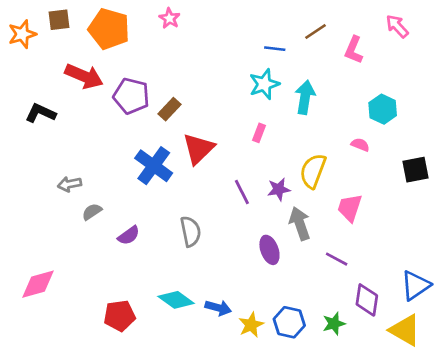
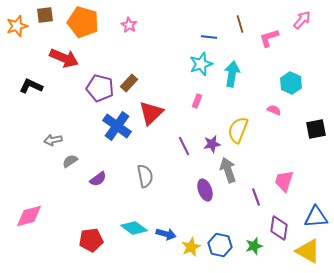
pink star: (170, 18) -> (129, 25), moved
pink arrow: (397, 26) -> (302, 20), turned 84
brown line: (316, 31) -> (240, 24), turned -72
pink L-shape: (354, 50) -> (269, 38), turned 50
purple pentagon: (131, 96) -> (100, 88), moved
pink trapezoid: (350, 208) -> (284, 181), moved
purple line: (337, 259) -> (256, 197), turned 42
blue triangle: (416, 285) -> (316, 217), turned 30

